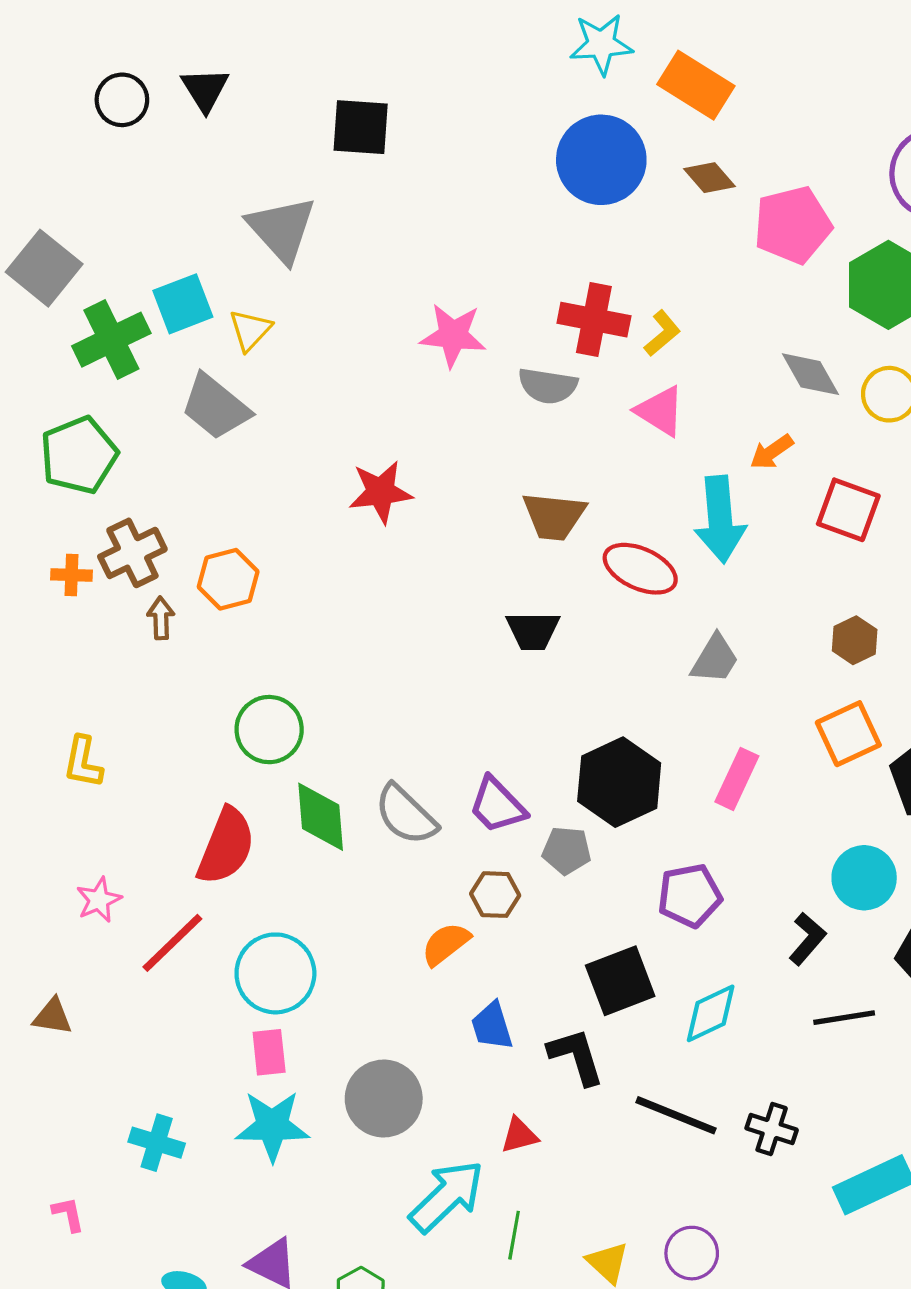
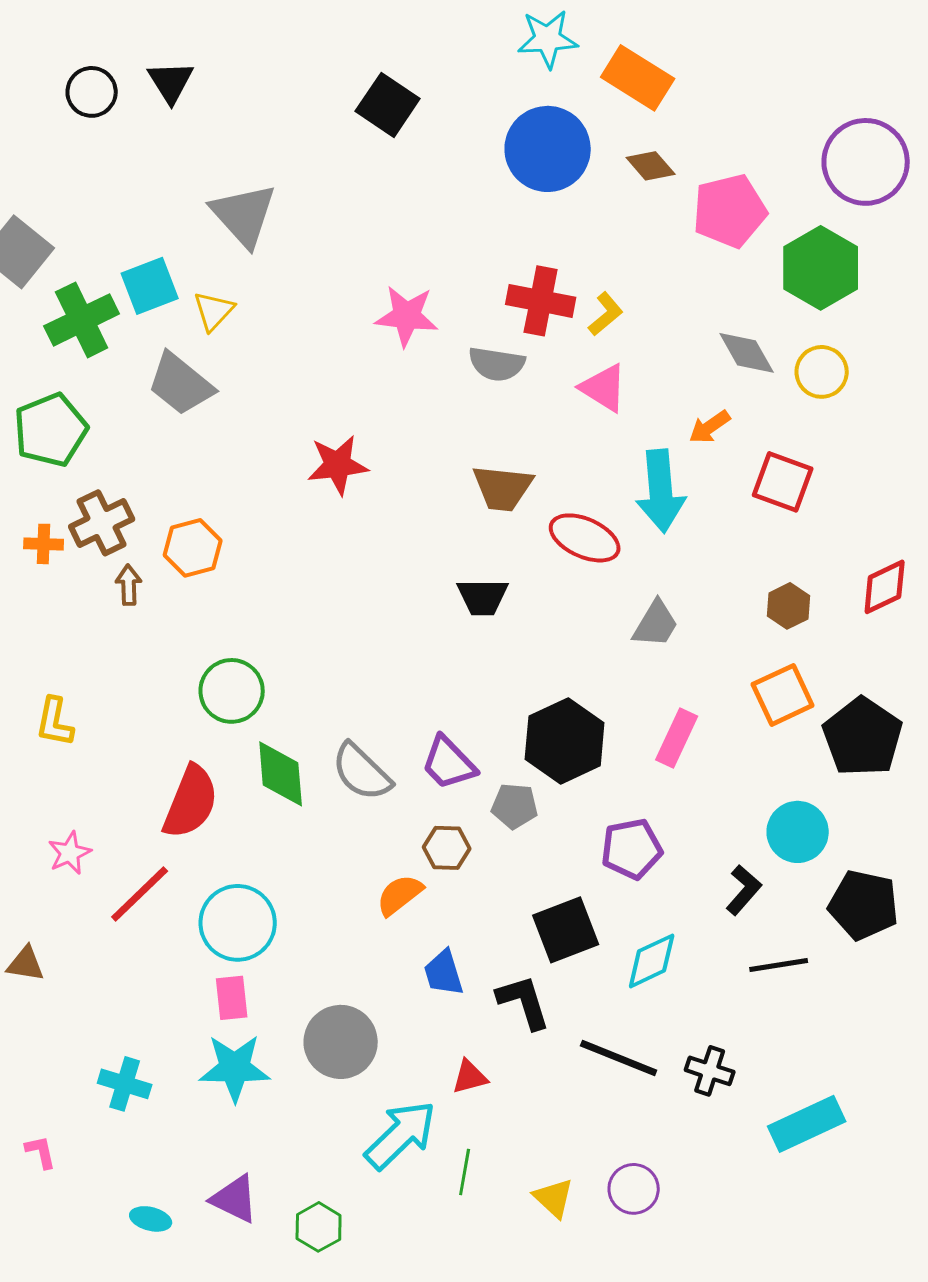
black square: (361, 127) -> (388, 105), moved, turned 30

